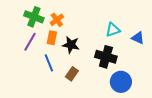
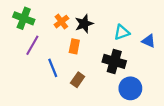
green cross: (34, 17) -> (24, 18), moved
orange rectangle: (52, 38) -> (74, 46), moved
black star: (71, 45) -> (84, 24), moved, turned -30

